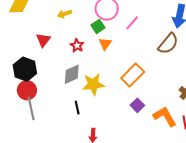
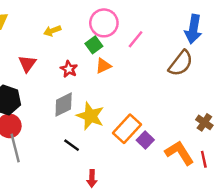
orange triangle: (105, 44) -> (103, 66), turned 32
orange rectangle: (133, 75) -> (127, 129), moved
yellow star: (93, 84) -> (90, 116), turned 30
black line: (77, 108) -> (72, 145), turned -40

